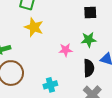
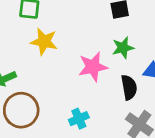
pink star: (66, 50) -> (93, 67), size x1.5

